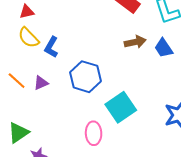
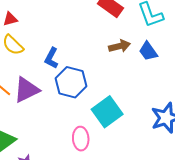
blue L-shape: (51, 47) -> (51, 58), moved
purple triangle: (41, 83) -> (26, 90), size x1.8

